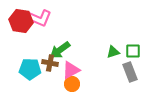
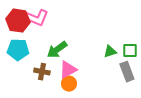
brown cross: (50, 63) -> (42, 72), moved
cyan pentagon: (30, 69) -> (18, 50), moved

